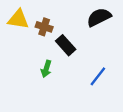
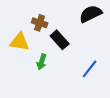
yellow triangle: (18, 19) -> (20, 42), moved

